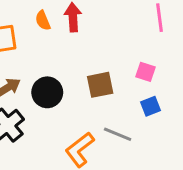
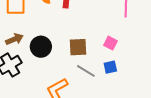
gray line: (118, 134) -> (86, 71), moved

